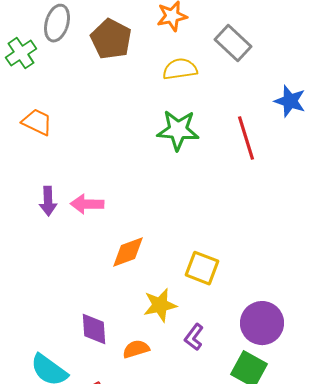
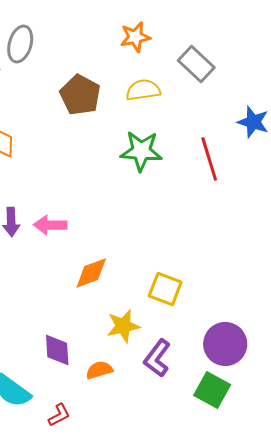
brown pentagon: (111, 39) -> (80, 95), moved
purple L-shape: (194, 337) -> (157, 358), size x1.4

